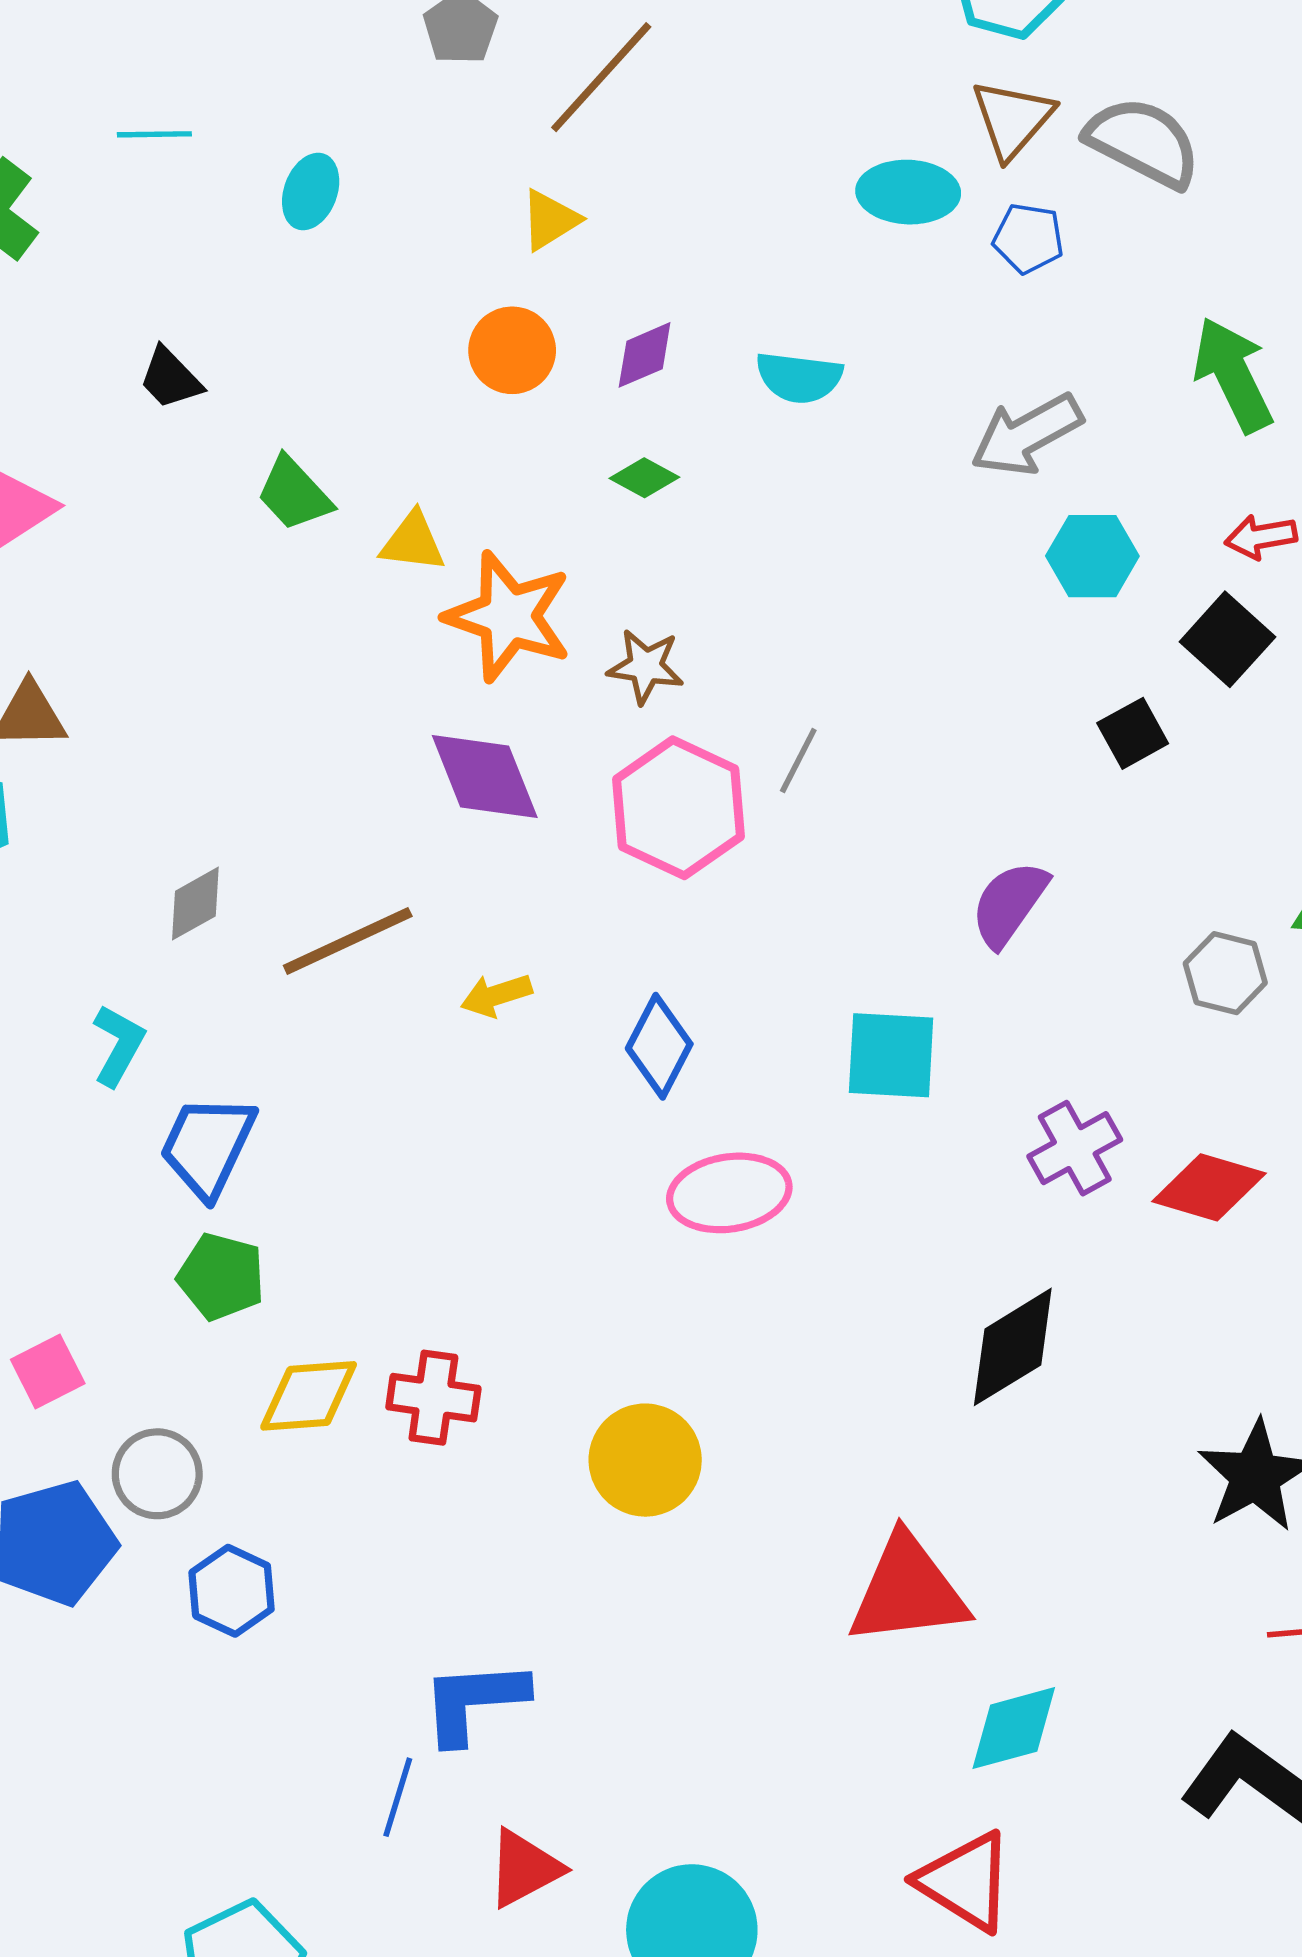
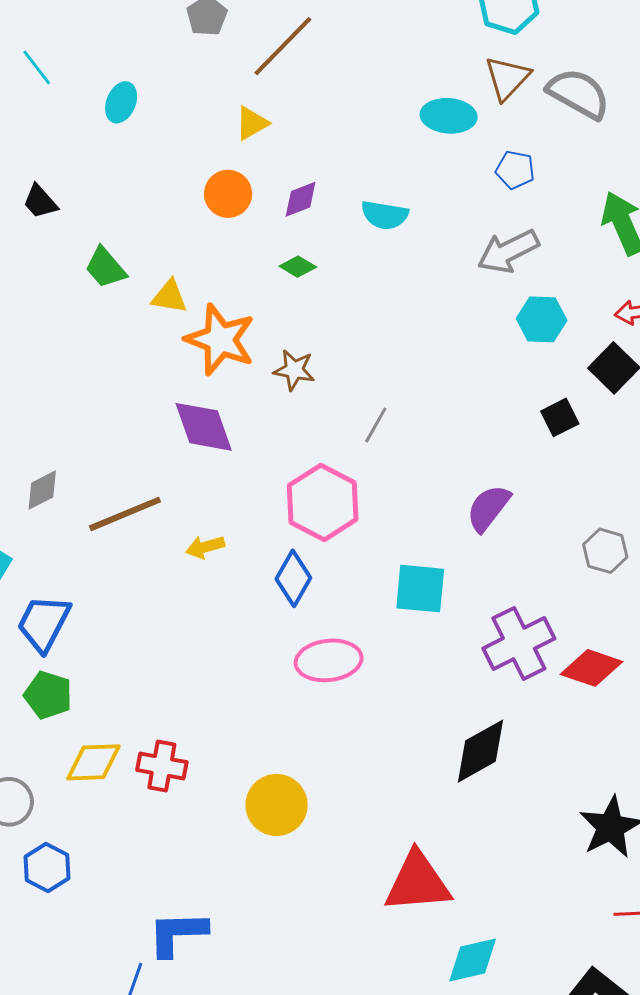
cyan line: (154, 134) -> (37, 68), turned 51
blue pentagon: (1028, 238) -> (515, 170), moved
pink hexagon: (679, 808) -> (323, 502), moved
purple cross: (1075, 1148) -> (519, 643), size x1.4

